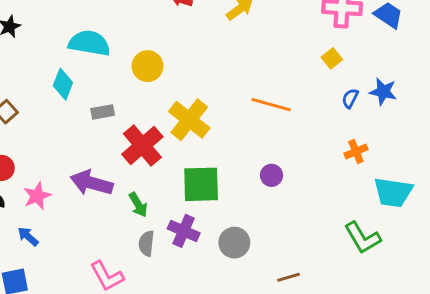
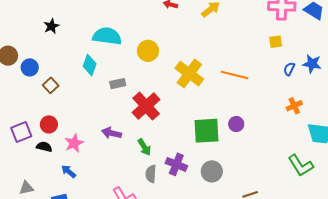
yellow square: (332, 58) -> (276, 42), turned 32
yellow cross: (189, 120) -> (189, 74), moved
purple arrow: (91, 183) -> (111, 133), size x0.7
green square: (201, 184) -> (207, 131), moved

